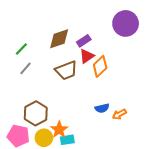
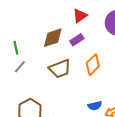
green line: (21, 49) -> (16, 48), turned -56
red triangle: (87, 56) -> (80, 16), moved

